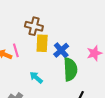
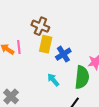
green semicircle: (70, 69) -> (82, 77), moved
cyan arrow: (36, 77) -> (53, 80), moved

